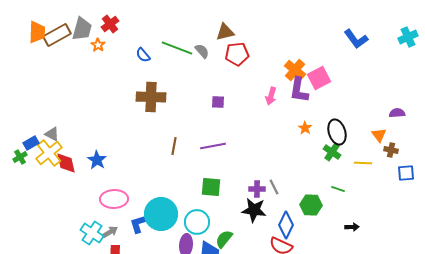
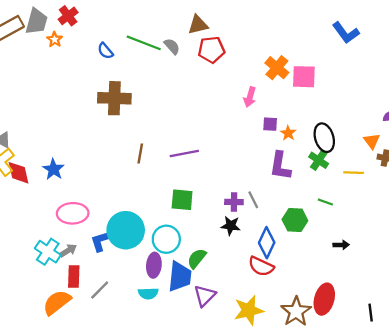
pink square: (319, 78) -> (304, 77), turned 30
purple L-shape: (299, 90) -> (280, 166), moved
purple square: (218, 102) -> (270, 124), moved
black star: (254, 210) -> (231, 226), size x0.7

